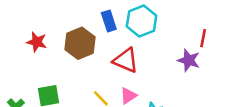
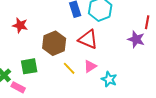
brown hexagon: (80, 43) -> (54, 43), moved

